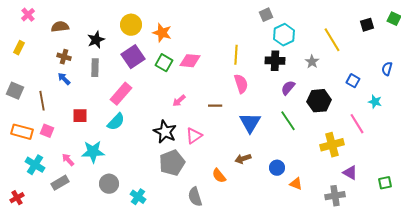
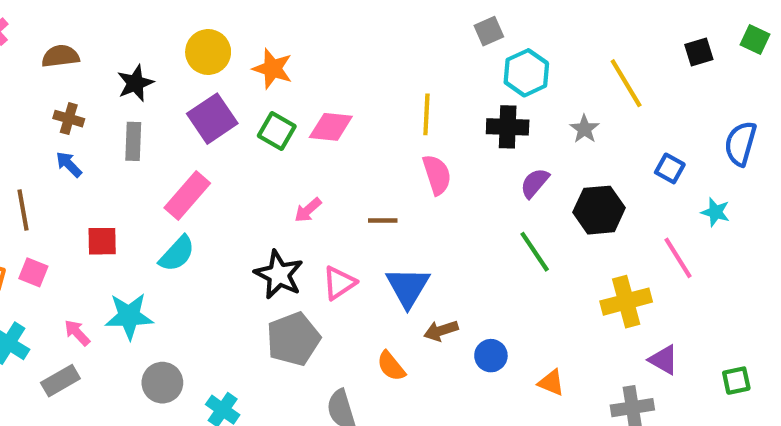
blue semicircle: (387, 69) -> (740, 143), size x1.5
blue triangle: (250, 123) -> (408, 287), moved
blue circle: (277, 168) -> (491, 356), moved

